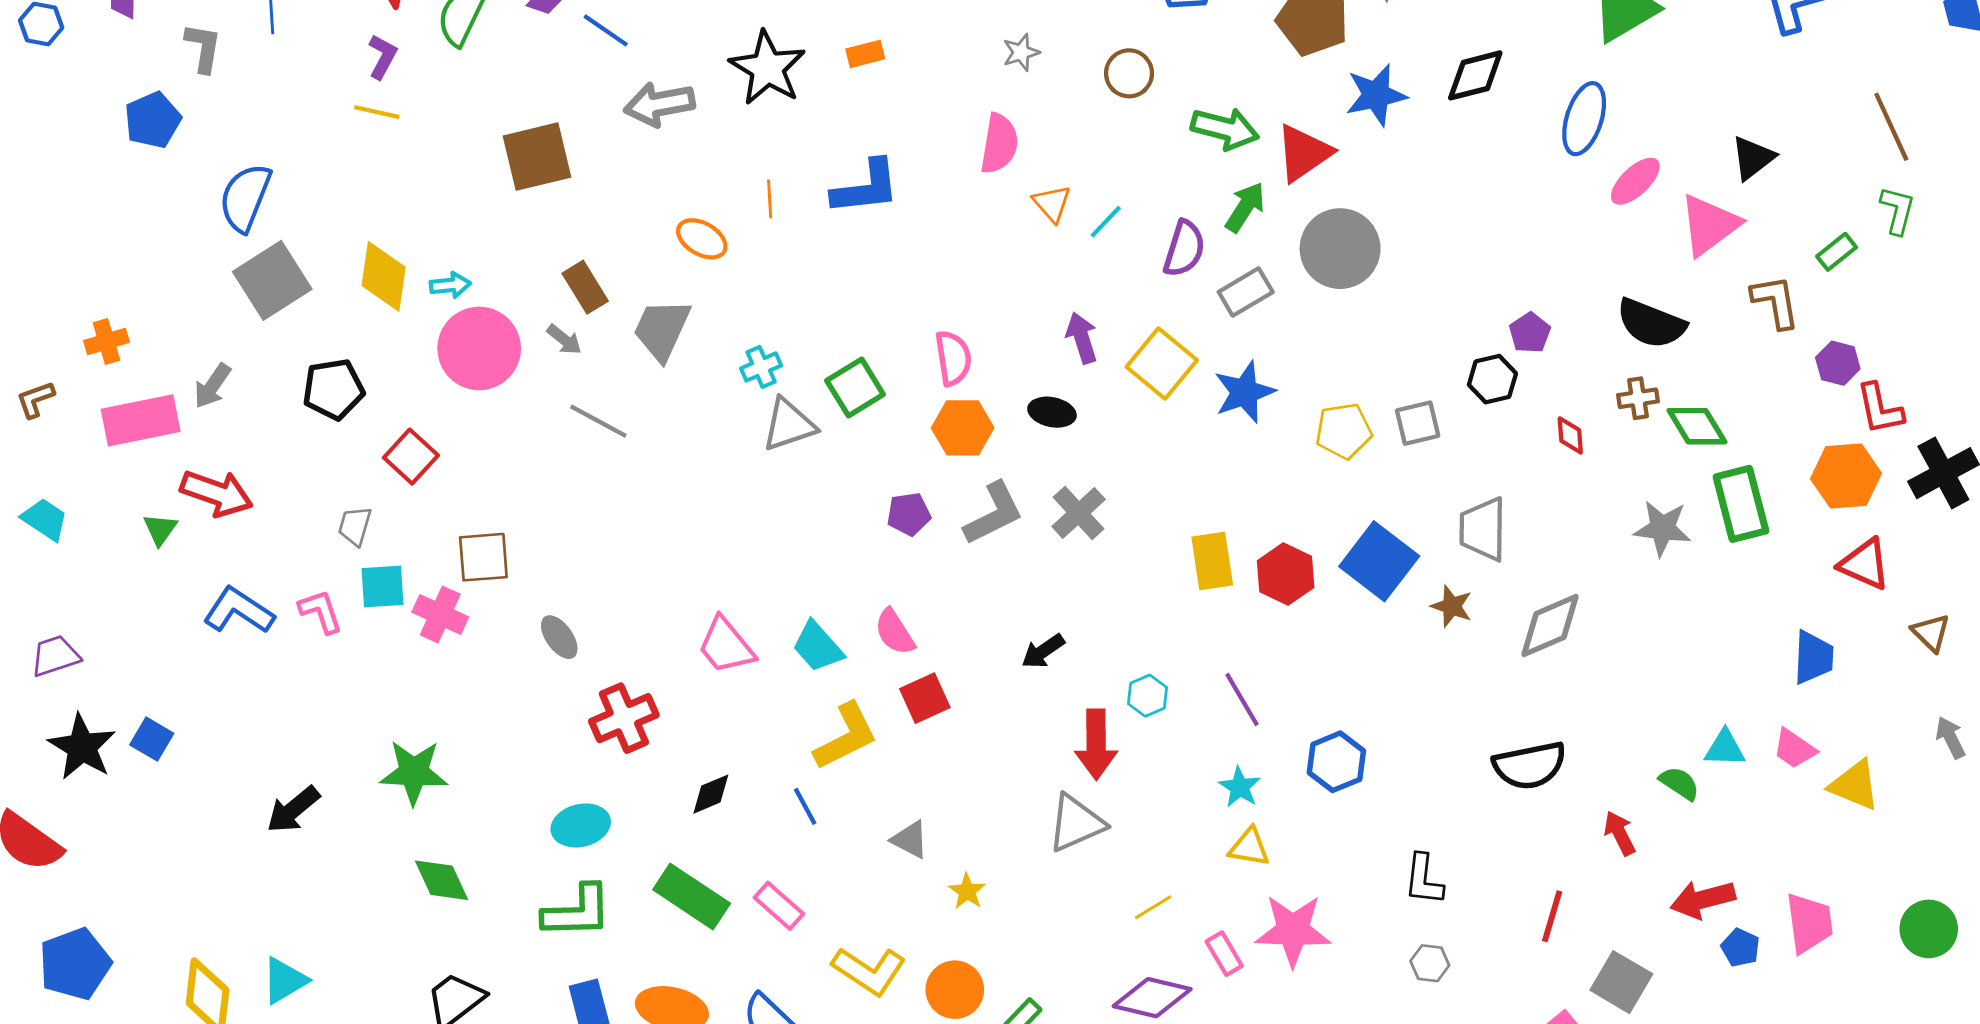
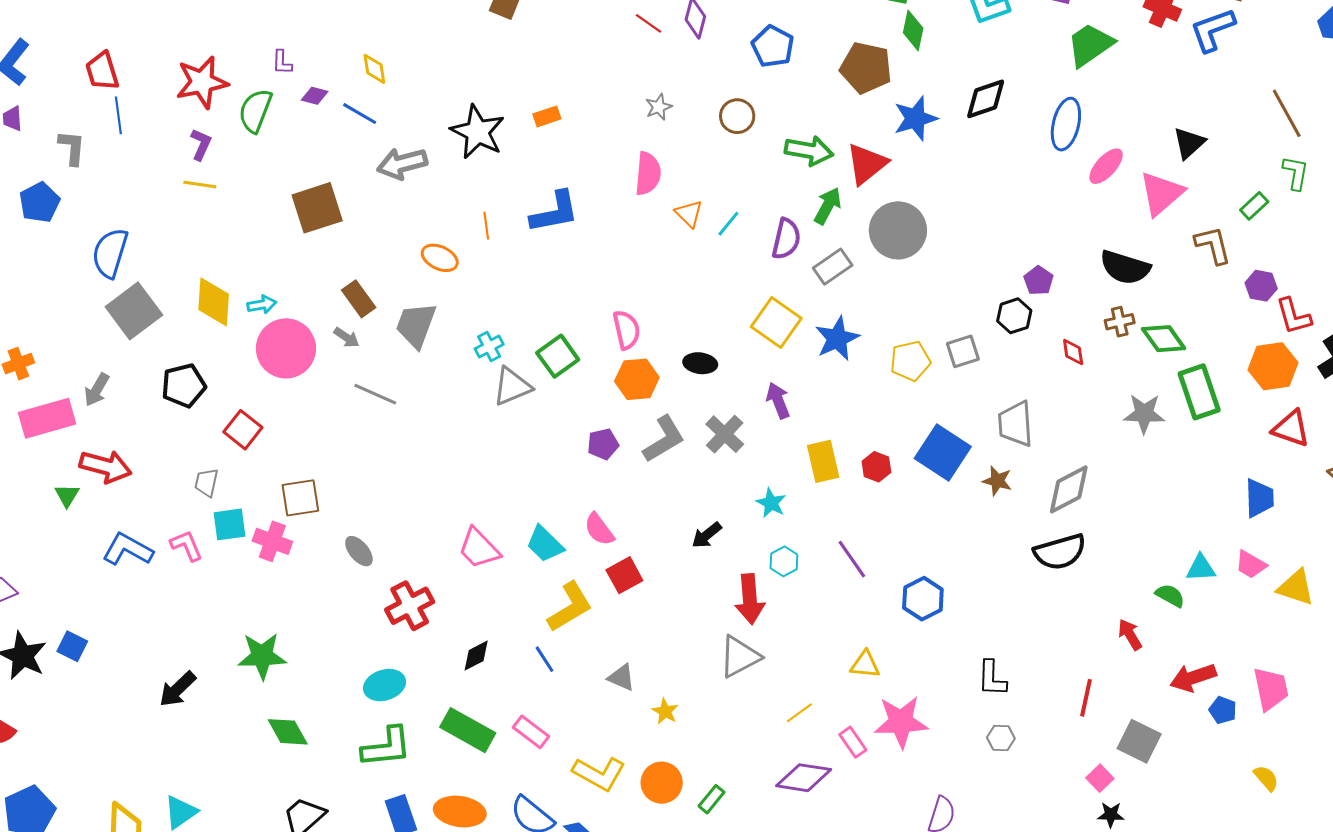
purple arrow: (1082, 338) -> (778, 400), moved
red hexagon: (1286, 574) -> (876, 467), size x0.7
black semicircle: (1530, 765) -> (1060, 552), moved
cyan star: (1240, 787) -> (771, 503), moved

